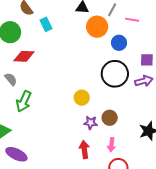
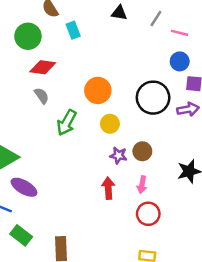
orange circle: (97, 27) -> (98, 90), moved
blue circle: (119, 43) -> (180, 61), moved
gray semicircle: (11, 79) -> (42, 96), moved
green arrow: (24, 101) -> (67, 123), moved

